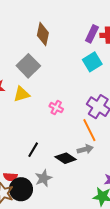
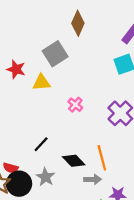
orange line: (89, 130) -> (102, 158), moved
gray arrow: (85, 149) -> (93, 179), moved
gray star: (43, 178) -> (46, 177), turned -30

